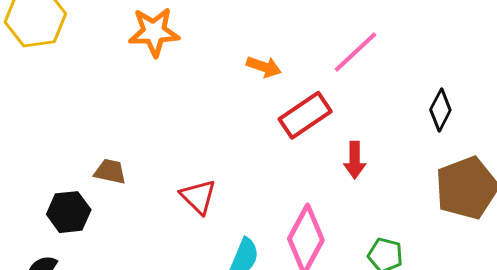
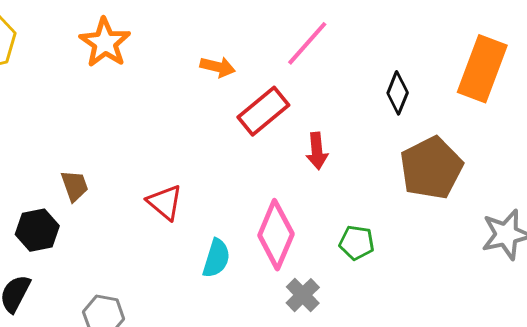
orange star: (154, 32) -> (105, 43), turned -30
brown trapezoid: (110, 171) -> (75, 186), turned 64

